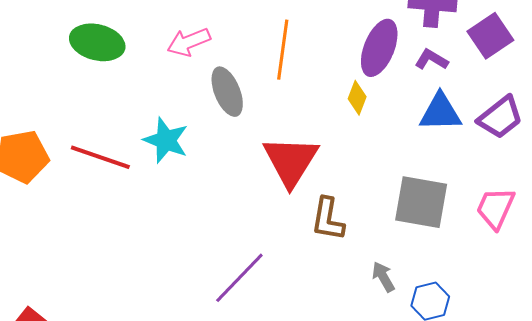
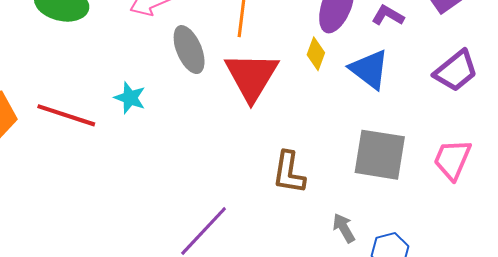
blue triangle: (440, 112) -> (369, 69), moved, turned 39
cyan star: (166, 140) -> (130, 98), size x0.7
red triangle: (291, 161) -> (252, 76), moved

